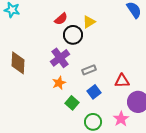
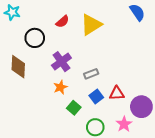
yellow triangle: (89, 22) -> (91, 25), size x1.6
black circle: (73, 35) -> (35, 38), moved
red triangle: (122, 81) -> (117, 93), moved

